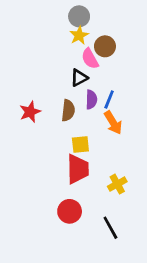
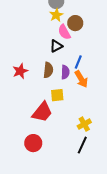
purple semicircle: (91, 100) -> (65, 72), moved
red trapezoid: (78, 169) -> (42, 112), moved, turned 40
red circle: (70, 211) -> (33, 143), moved
black line: (110, 228) -> (82, 145), moved, turned 54

